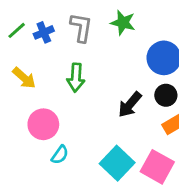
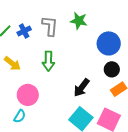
black arrow: (130, 105) -> (82, 88), moved
cyan semicircle: (60, 155) -> (20, 116), moved

